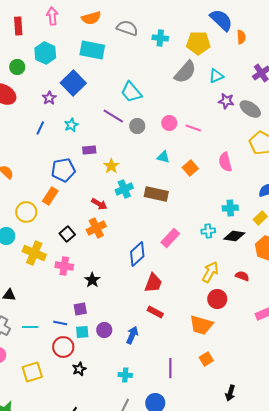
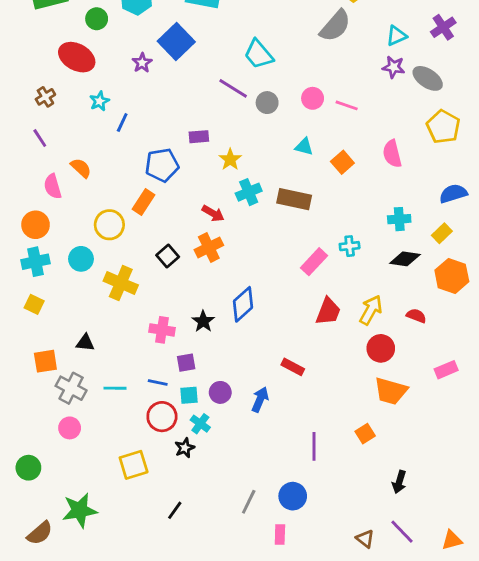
cyan triangle: (216, 76) -> (396, 36), moved
cyan star: (71, 125) -> (99, 101), moved
blue line: (40, 128) -> (122, 122), moved
cyan cross: (208, 231) -> (350, 246), moved
blue diamond: (137, 254) -> (243, 304), moved
pink cross: (64, 266) -> (162, 330), moved
red trapezoid: (153, 283) -> (328, 311), moved
orange trapezoid: (201, 325) -> (391, 391), moved
yellow square: (32, 372) -> (134, 465), moved
cyan cross: (125, 375) -> (200, 424), moved, turned 32

